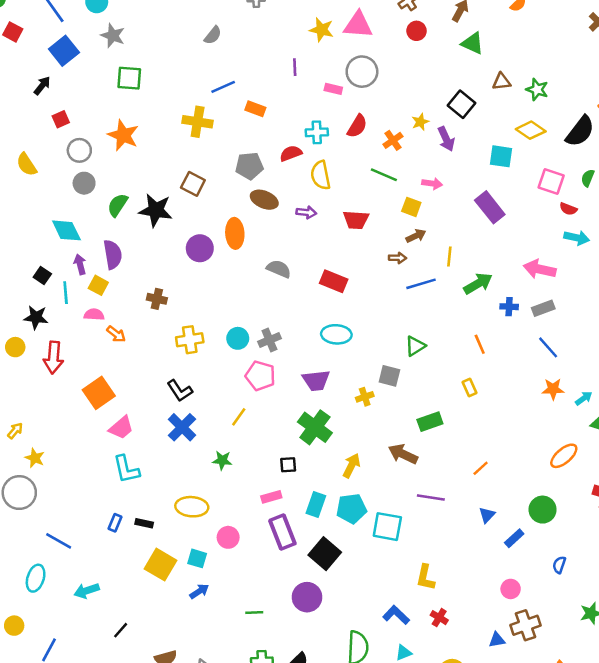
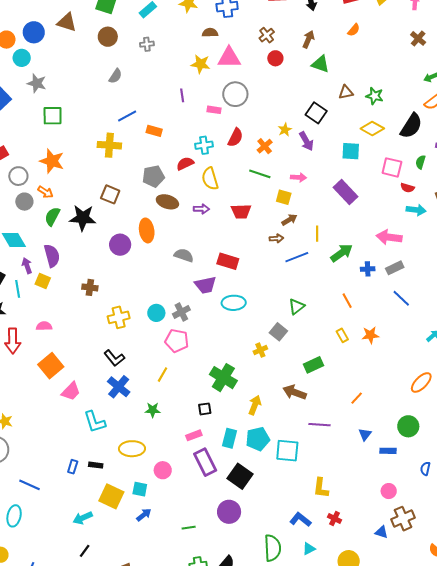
pink semicircle: (94, 315) -> (44, 326), moved
orange arrow: (116, 334) -> (45, 192), moved
gray square: (389, 376) -> (278, 332), turned 30
purple trapezoid: (316, 380) -> (205, 285), moved
orange star: (553, 389) -> (370, 335), moved
cyan L-shape: (126, 469) -> (95, 422), moved
blue rectangle: (514, 538) -> (388, 451), turned 49
cyan arrow: (87, 591) -> (83, 518), moved
blue triangle: (497, 640) -> (381, 532), turned 32

